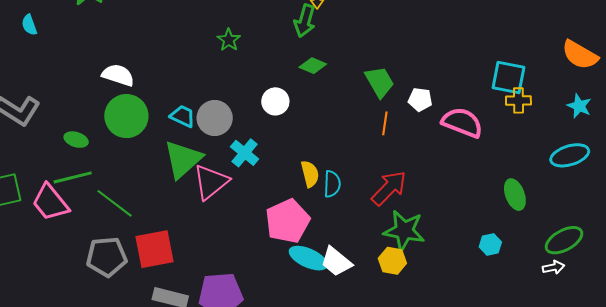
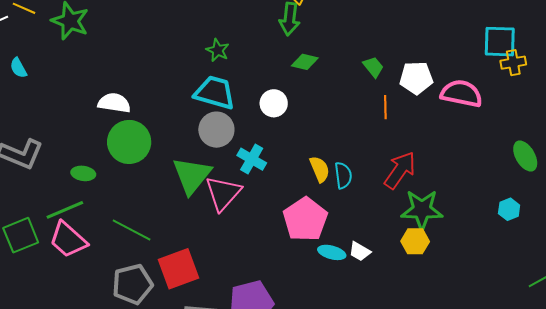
green trapezoid: (380, 82) -> (373, 67), size x0.7
white pentagon: (420, 100) -> (416, 78), size x1.4
cyan trapezoid: (183, 116) -> (215, 93), moved, size x1.6
green line: (73, 177) -> (65, 210), moved
cyan ellipse: (308, 258) -> (332, 252), size x0.7
white trapezoid: (336, 262) -> (360, 251), size x0.7

